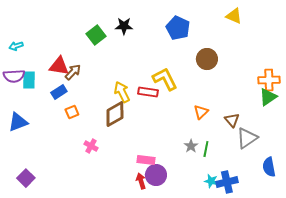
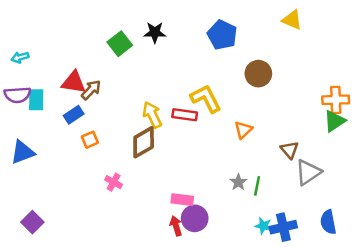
orange triangle: (201, 112) -> (243, 130), moved
blue semicircle: (269, 167) -> (328, 222), moved

